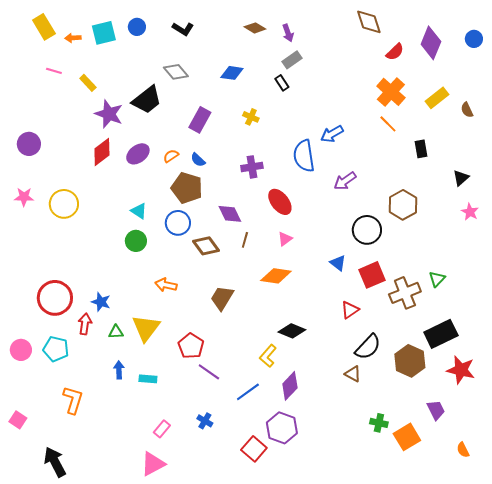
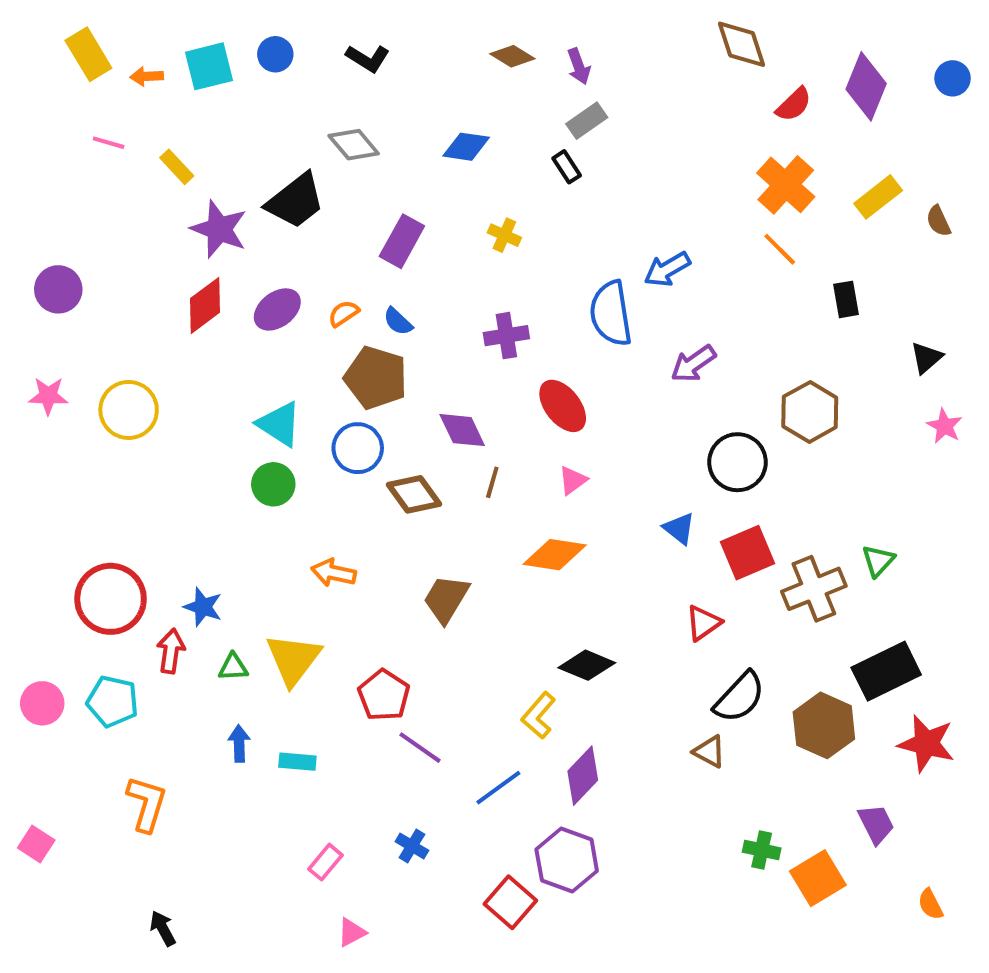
cyan triangle: (139, 211) -> (279, 424), size x1.4
black arrow: (55, 462) -> (163, 928), moved, size x0.6
pink triangle: (153, 464) -> (352, 932), moved, size x0.6

